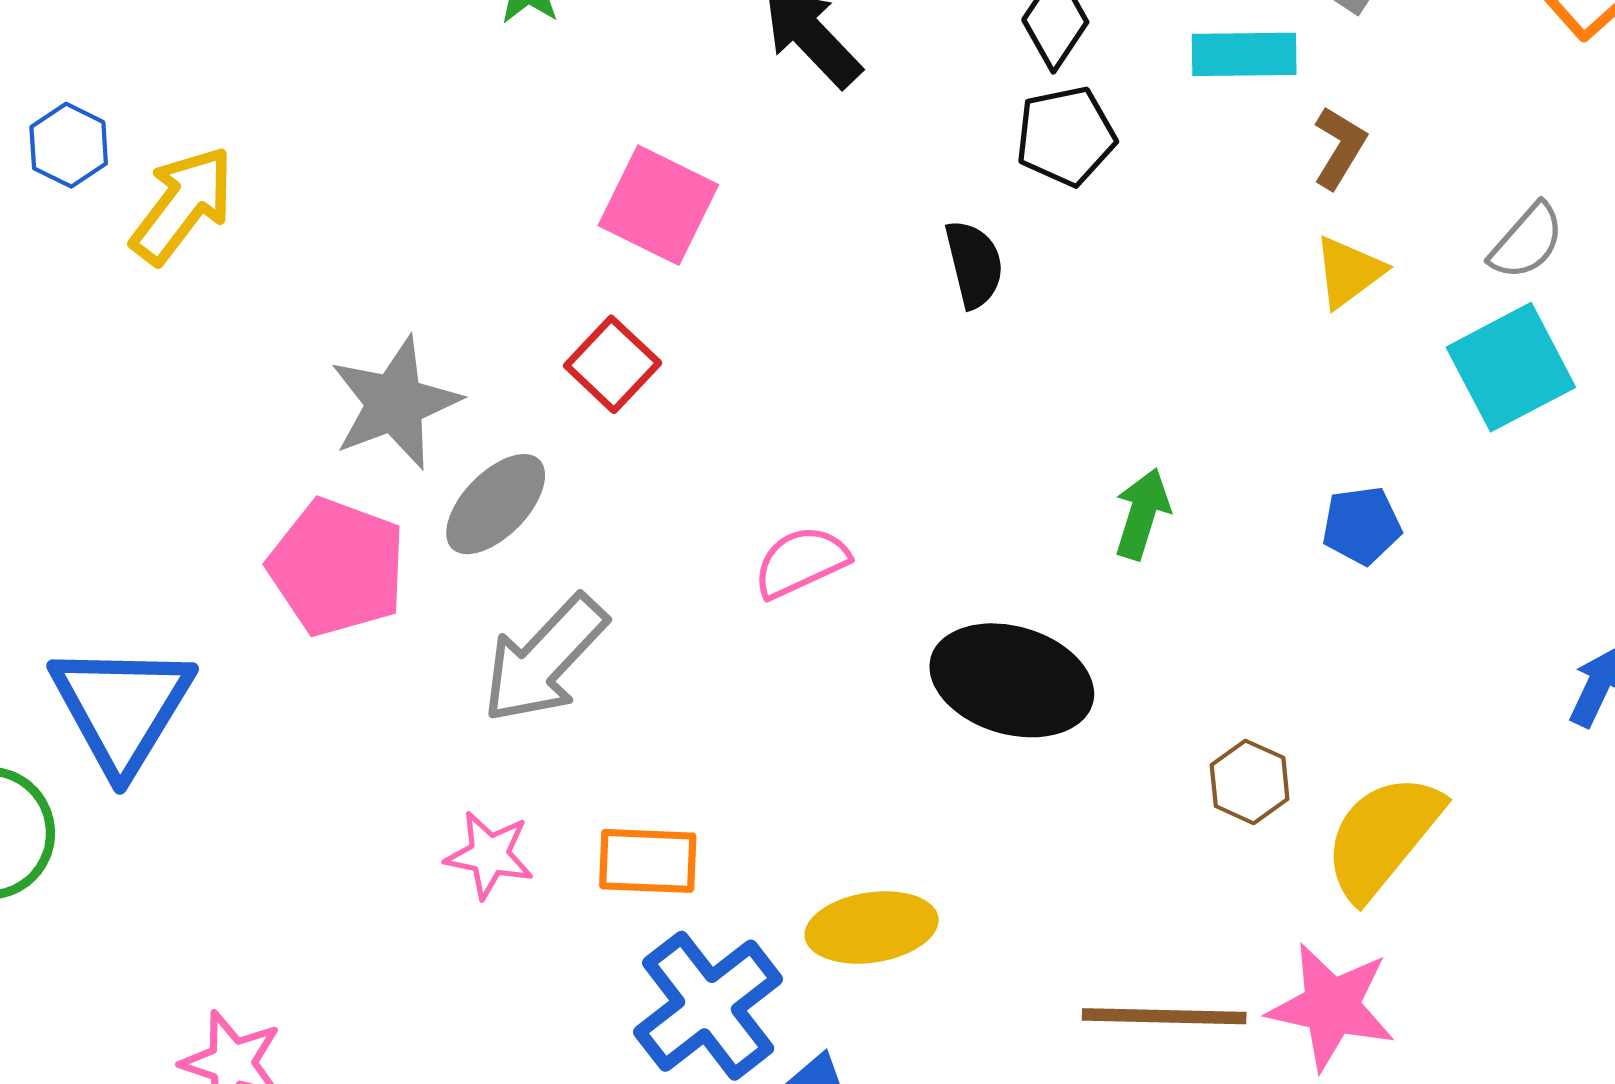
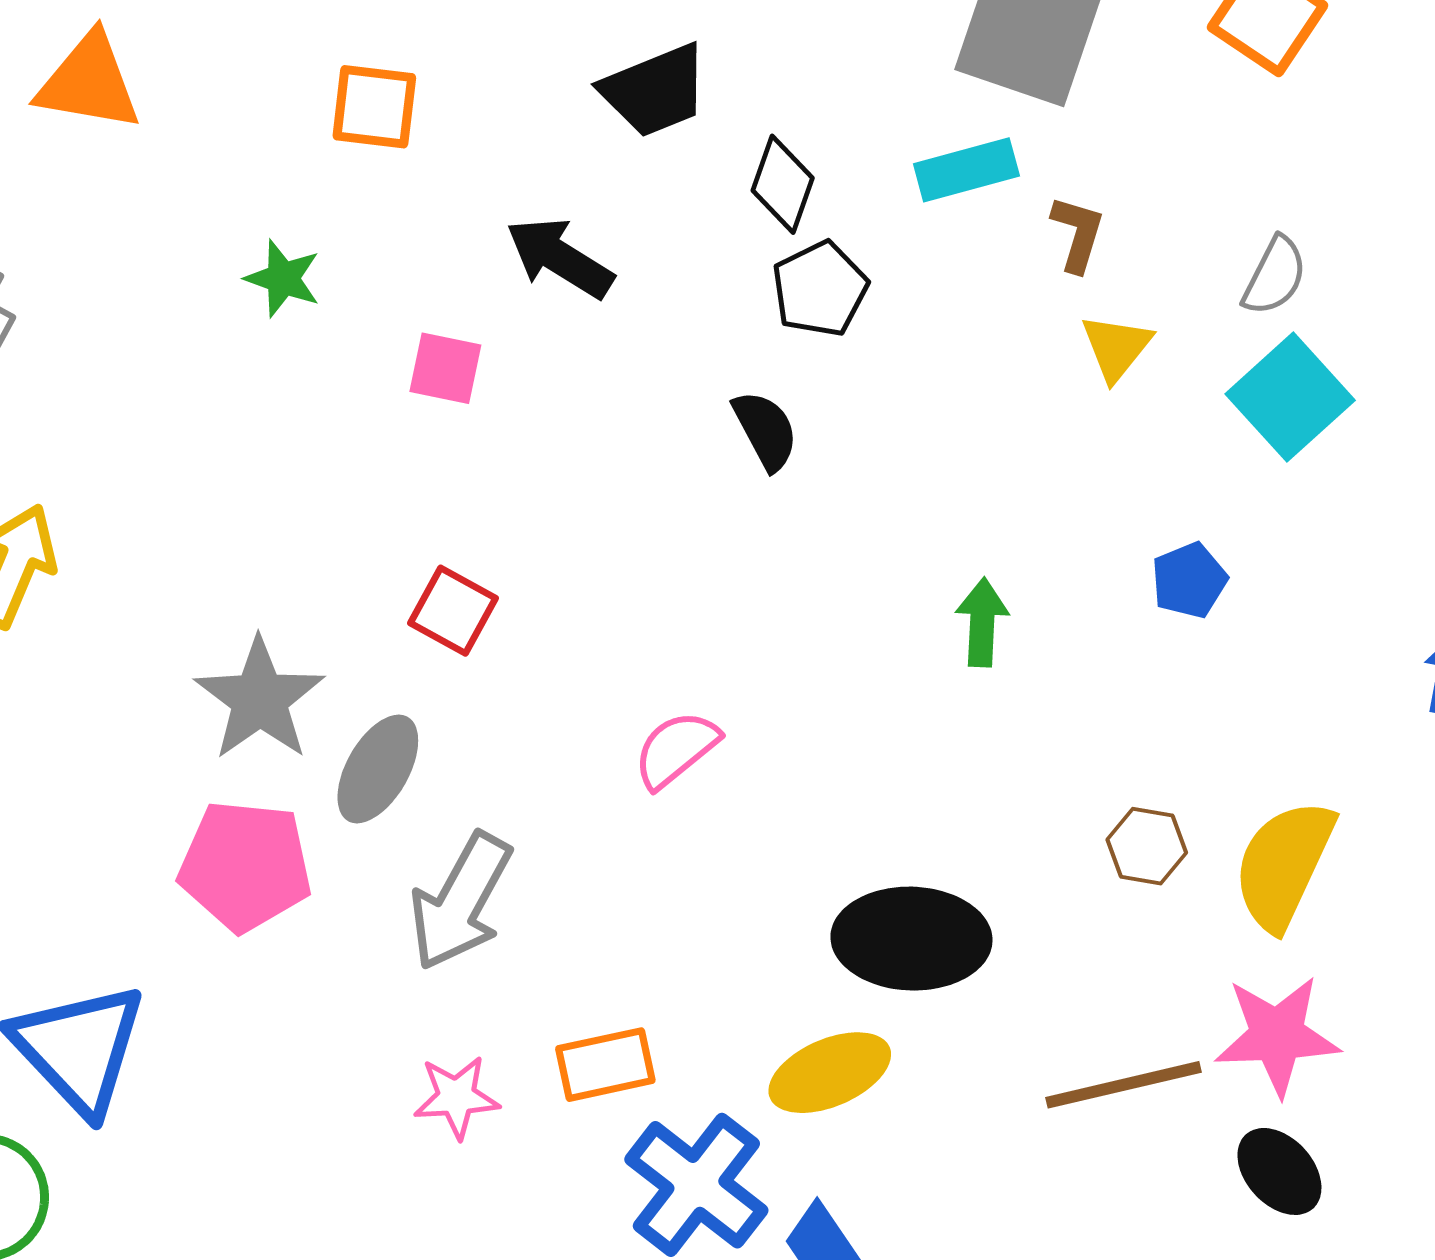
pink square: (658, 205) -> (445, 368), moved, size x0.7
black ellipse: (1012, 680) -> (911, 939), moved

